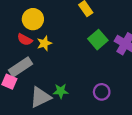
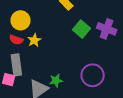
gray rectangle: (20, 67) -> (16, 65), turned -55
purple circle: (102, 92) -> (93, 75), size x1.5

